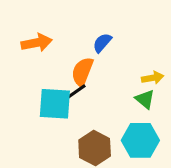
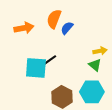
orange semicircle: (82, 72) -> (54, 19), moved

